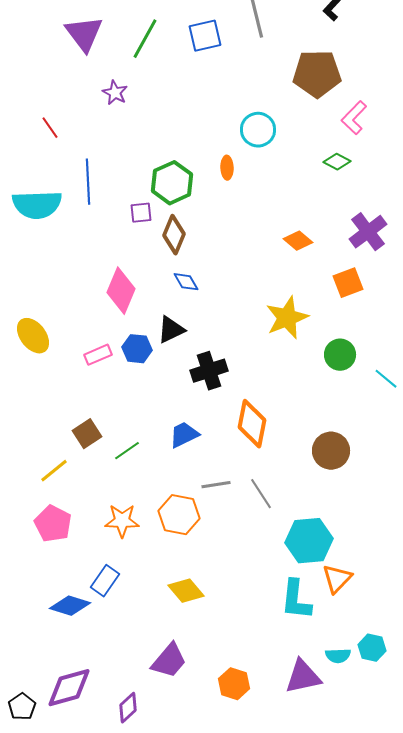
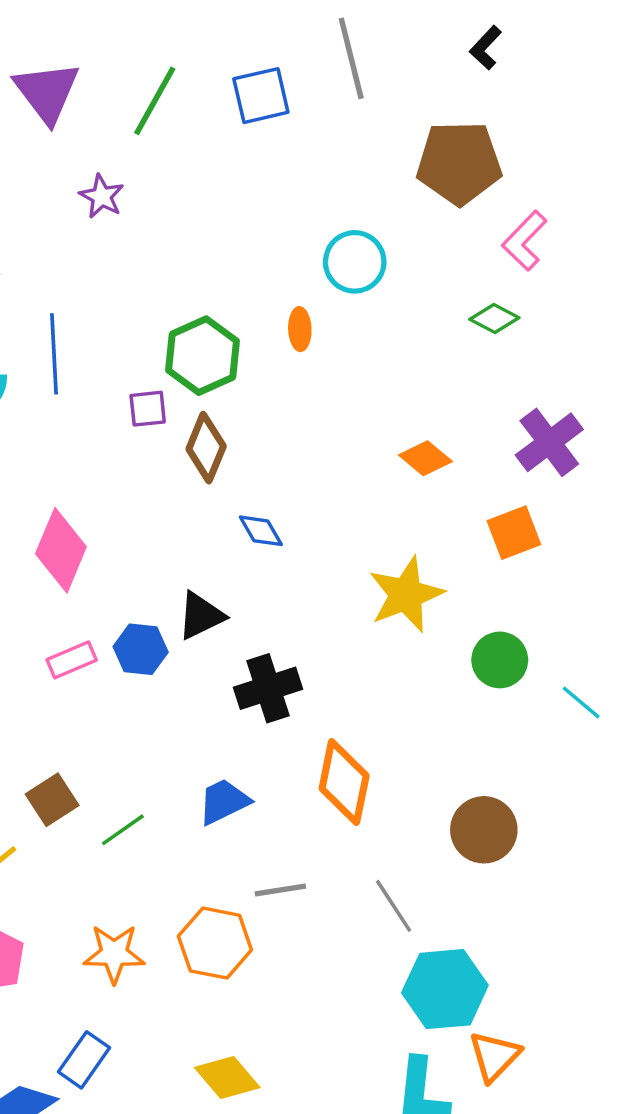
blue diamond: (186, 282) -> (261, 531), moved
pink diamond: (121, 291) -> (61, 550), moved
gray line: (261, 494) -> (394, 906), moved

